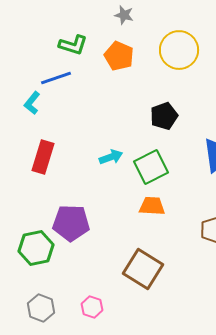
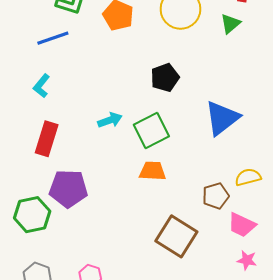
cyan L-shape: (32, 103) -> (41, 86), moved
red rectangle: (43, 157) -> (47, 139), moved
brown square: (143, 269) -> (176, 236), moved

